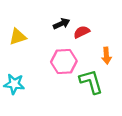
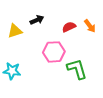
black arrow: (62, 24) -> (37, 20), moved
orange arrow: (106, 56) -> (90, 26), moved, turned -32

